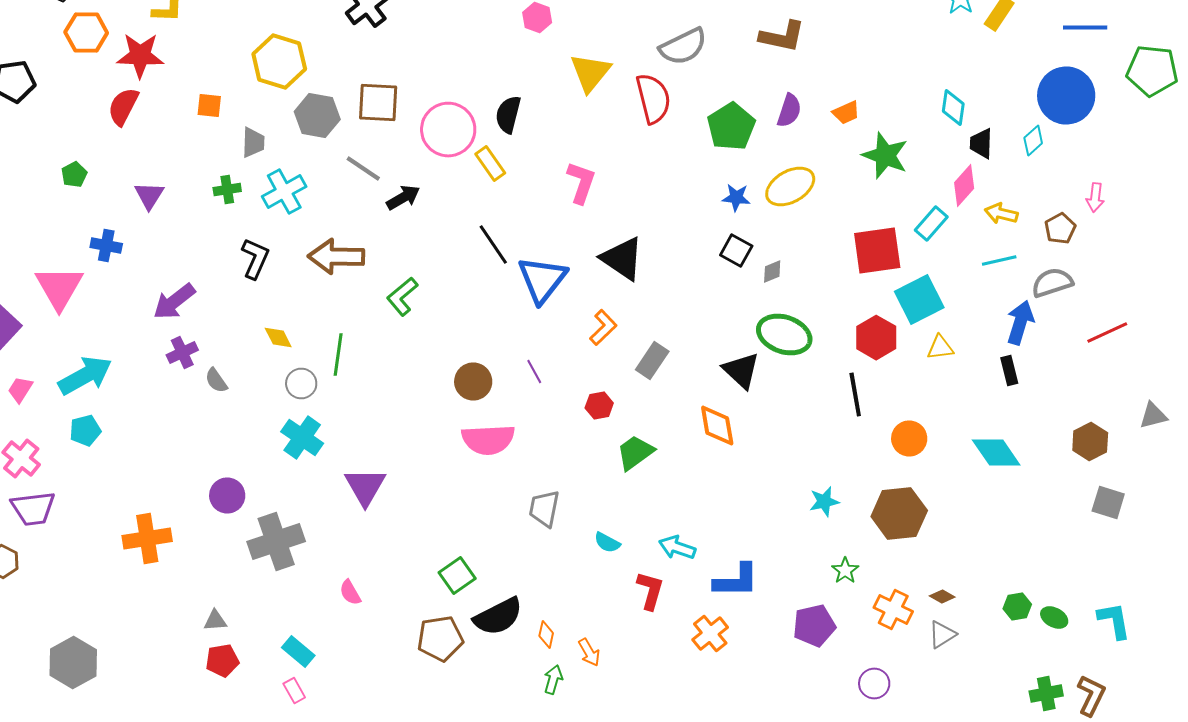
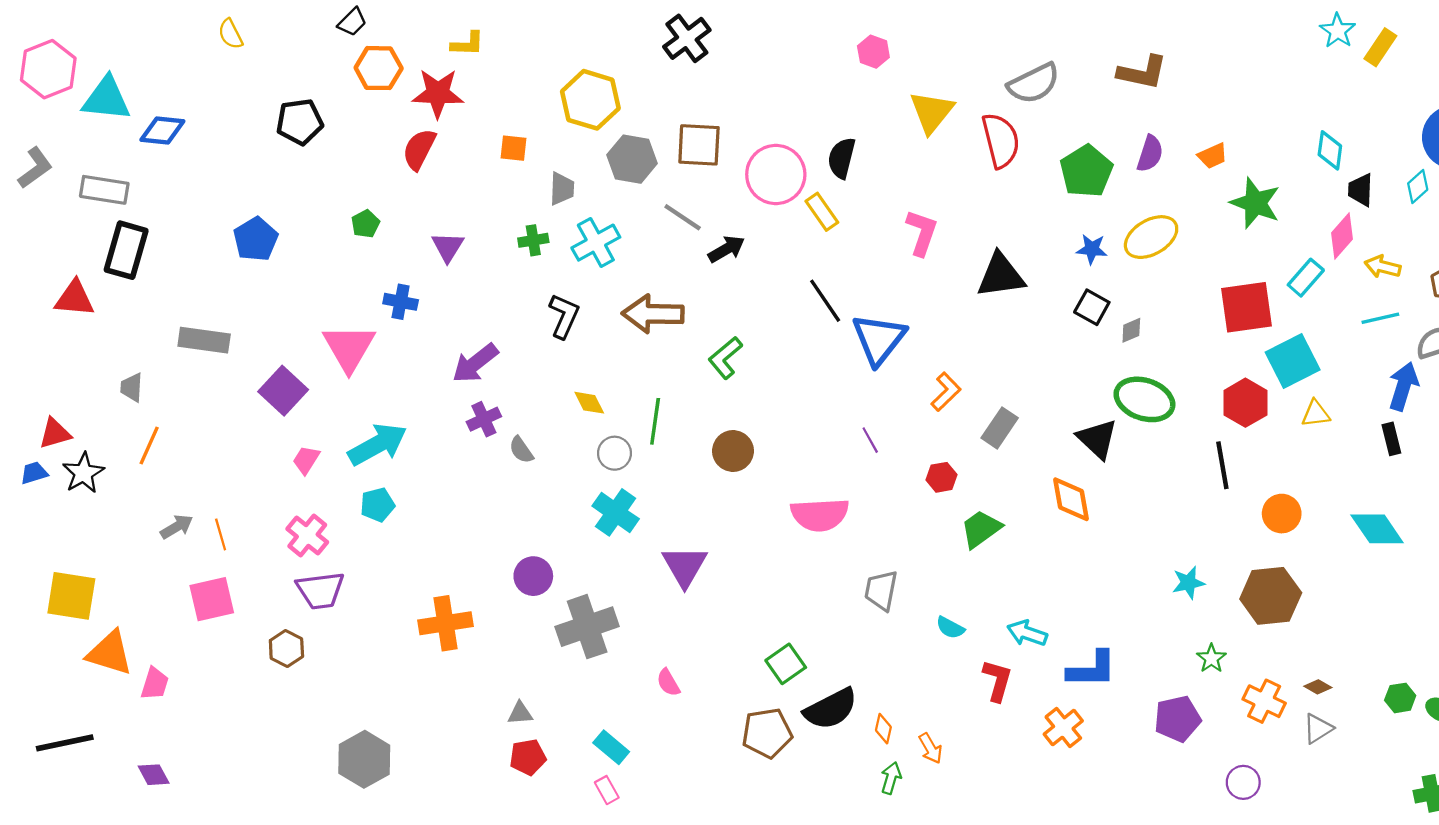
black triangle: (622, 258) -> (1001, 275), moved, turned -42
brown circle: (473, 382) -> (733, 451), moved

